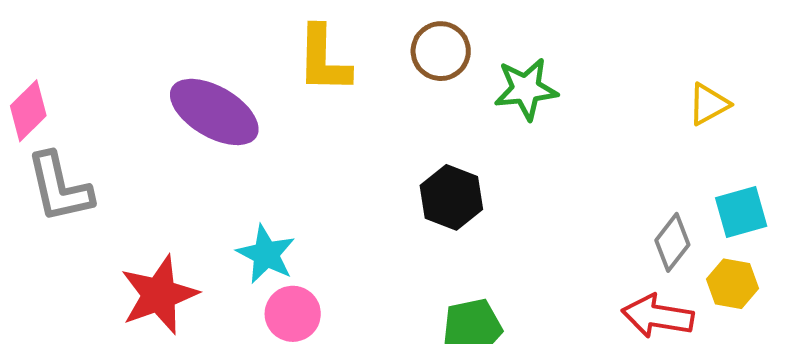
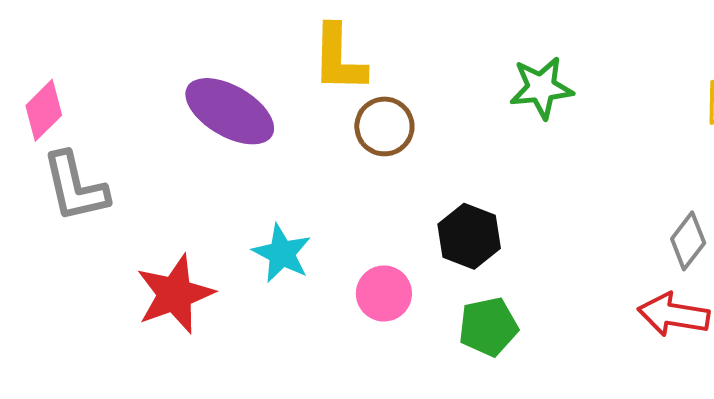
brown circle: (441, 51) -> (384, 126), moved
black hexagon: (451, 197) -> (469, 236), moved
pink circle: (293, 314) -> (384, 293), moved

